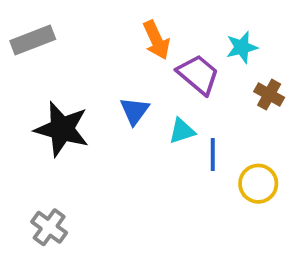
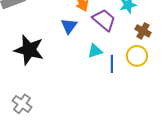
blue triangle: (135, 111) -> (69, 26), moved
yellow circle: (258, 184) -> (137, 56), moved

